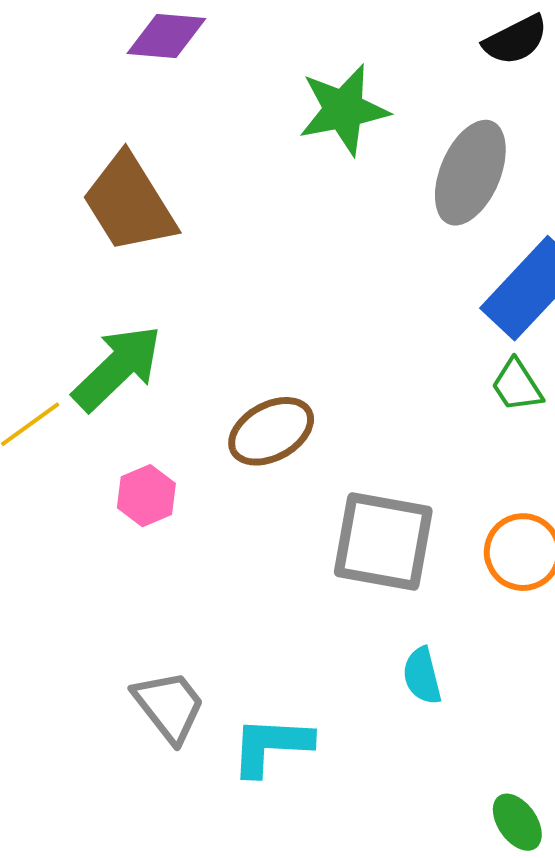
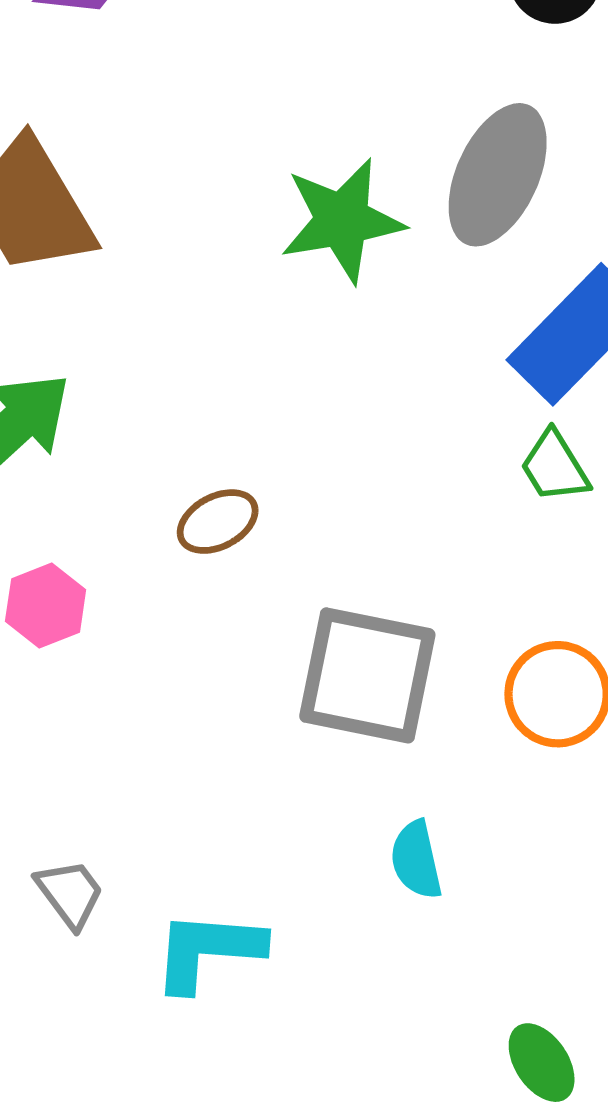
green star: (344, 110) -> (342, 220), moved
brown ellipse: (271, 431) -> (218, 522), size x0.7
gray trapezoid: (169, 706) -> (70, 893), size x0.7

